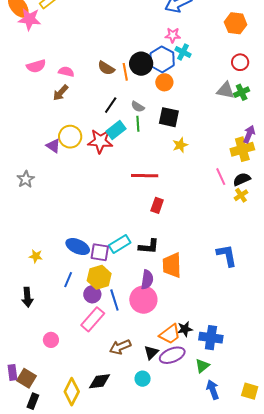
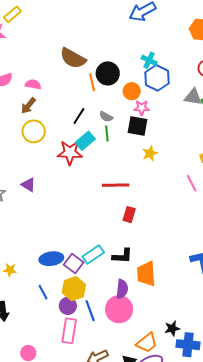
pink star: (173, 35) -> (142, 108), moved
blue hexagon: (162, 59) -> (157, 78), moved
brown semicircle: (106, 68) -> (73, 58), moved, size x1.5
yellow circle: (70, 137) -> (34, 131), moved
purple triangle: (53, 146) -> (28, 185), moved
blue ellipse: (78, 247) -> (51, 259), turned -30
purple square: (100, 252) -> (74, 264), turned 30
blue line: (68, 280) -> (43, 292), turned -49
pink rectangle: (93, 319) -> (69, 331), turned -30
black star: (185, 329) -> (172, 328), moved

